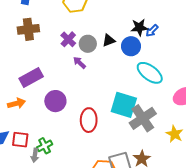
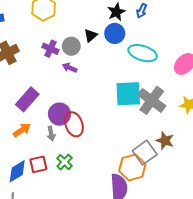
blue arrow: (152, 31) -> (142, 11), moved
red ellipse: (89, 120) -> (74, 124), moved
gray arrow: (35, 155) -> (51, 134), moved

